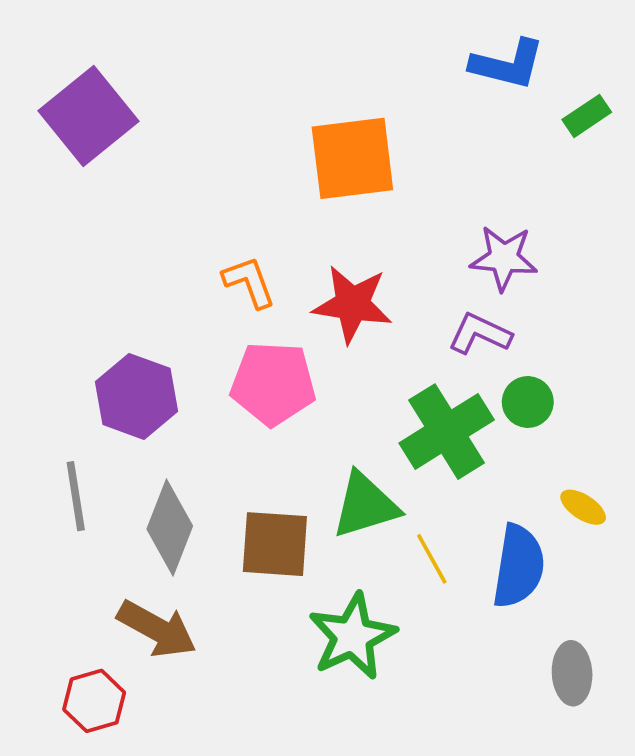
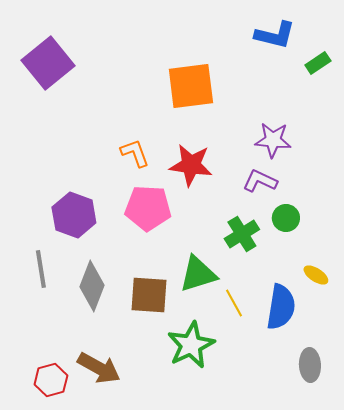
green cross: (447, 432) -> (242, 234), size x0.7
brown arrow: (157, 629) -> (99, 368), moved

